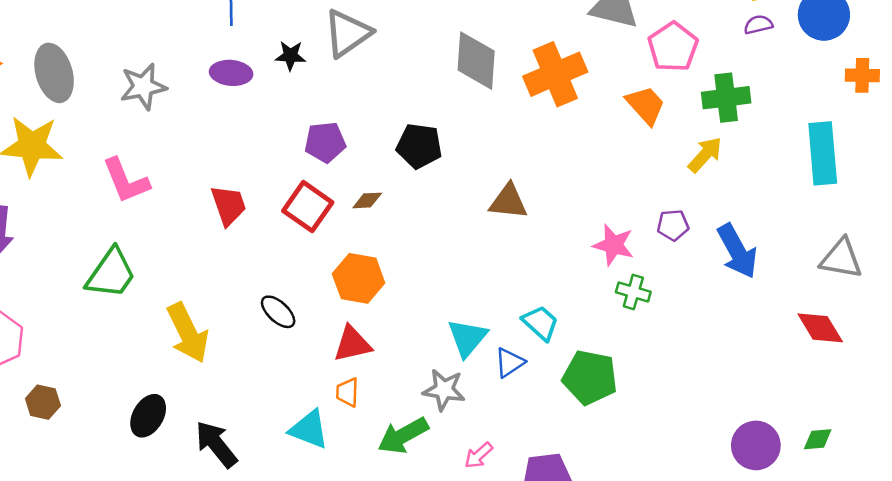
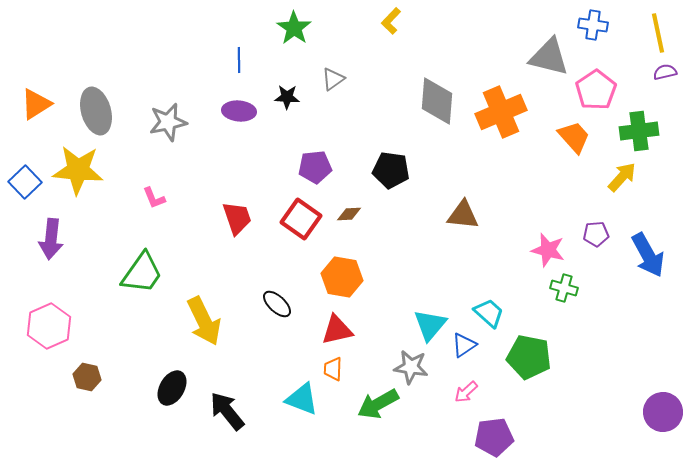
gray triangle: (347, 33) -> (333, 79), size x0.6
pink L-shape: (126, 181) -> (154, 198), size x0.6
pink arrow: (479, 455) -> (466, 392), moved

